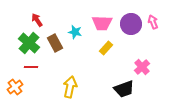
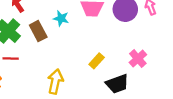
yellow rectangle: (106, 48) -> (97, 61), moved

